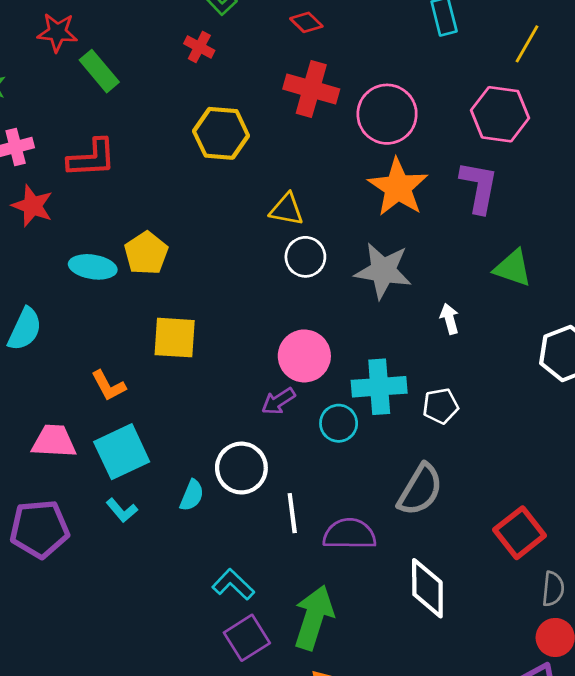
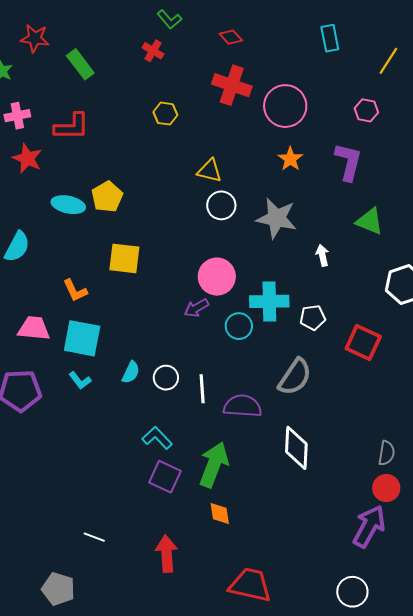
red star: (57, 32) -> (35, 38), moved
pink hexagon: (500, 114) -> (366, 110), size x0.6
yellow hexagon: (221, 133) -> (165, 114), size x0.6
orange star: (398, 187) -> (290, 159), size x0.6
cyan square: (122, 452) -> (82, 338), turned 33
white circle: (241, 468) -> (166, 378), moved, size x0.7
red square: (520, 533) -> (363, 342), moved, turned -30
purple square: (247, 638) -> (165, 477), turned -36

